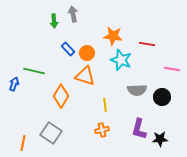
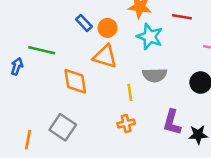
gray semicircle: (137, 90) -> (155, 75), moved
orange diamond: (61, 96) -> (75, 81), turned -40

